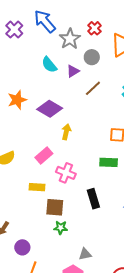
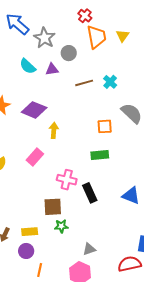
red cross: (94, 28) -> (85, 16), moved
purple triangle: (73, 71) -> (52, 69), turned 32
brown line: (93, 88) -> (84, 83), moved, turned 36
pink cross: (66, 173) -> (67, 180), moved
yellow rectangle: (37, 187) -> (30, 232), moved

